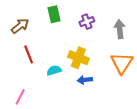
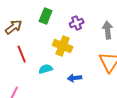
green rectangle: (54, 14) -> (46, 16), turned 35
yellow cross: (78, 58) -> (63, 46), moved

